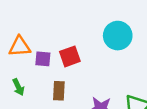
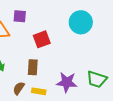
purple square: (43, 59) -> (20, 16), moved

